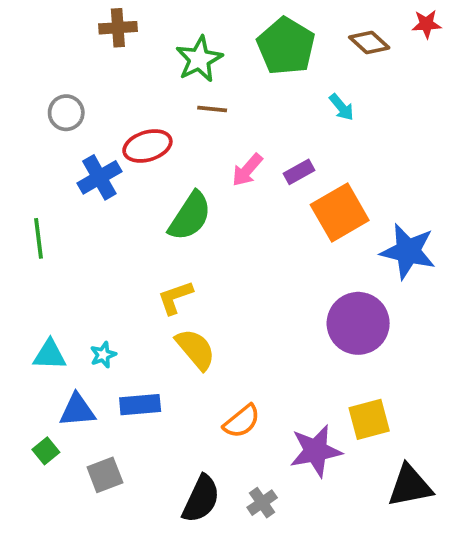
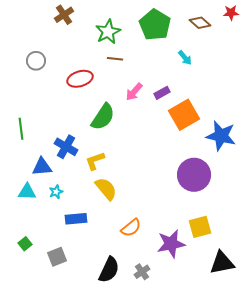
brown cross: (118, 28) -> (64, 15), turned -30
blue cross: (99, 177) -> (66, 147), moved, turned -30
blue triangle: (77, 410) -> (42, 167), moved

